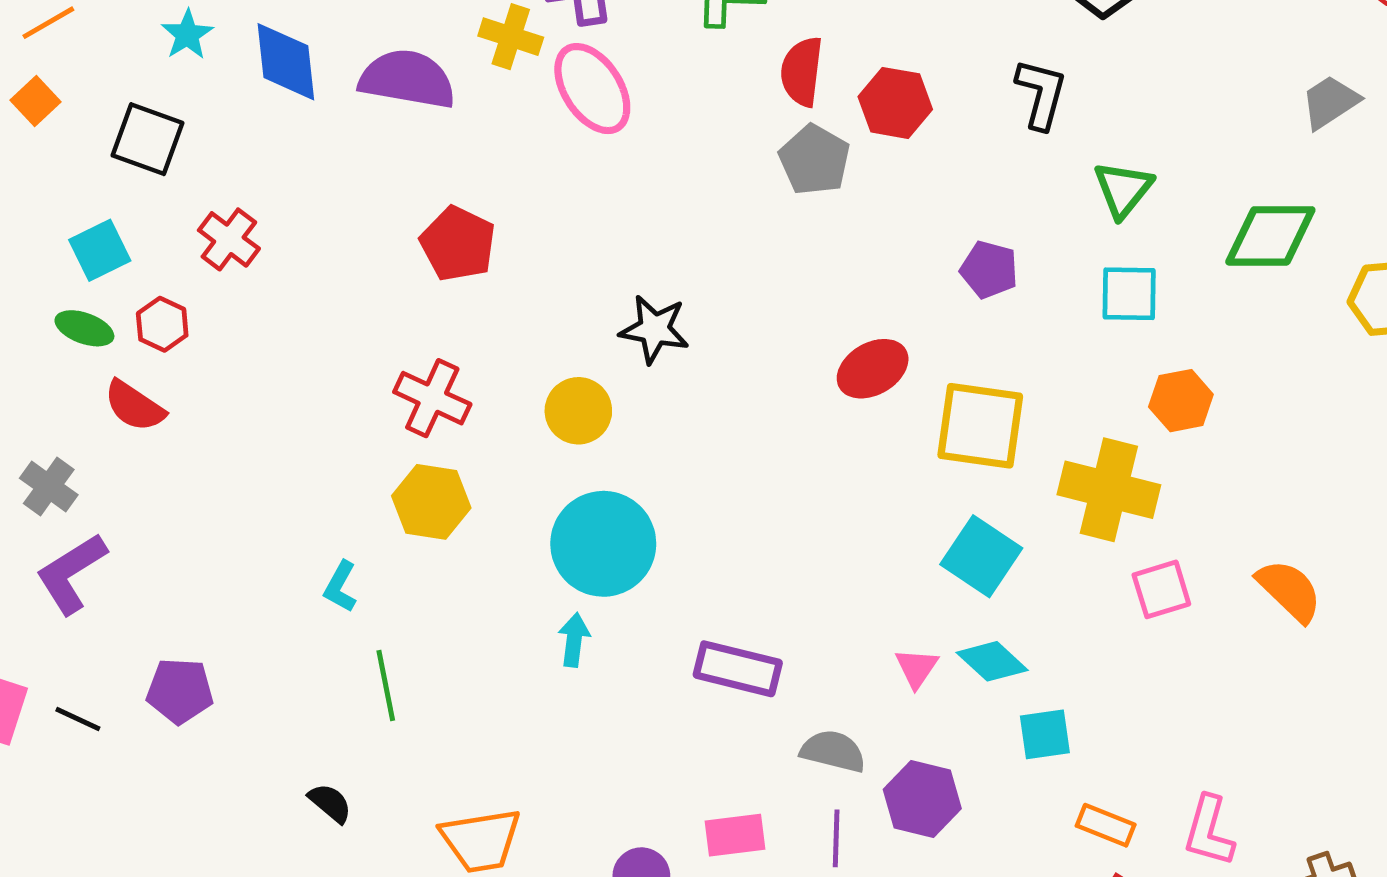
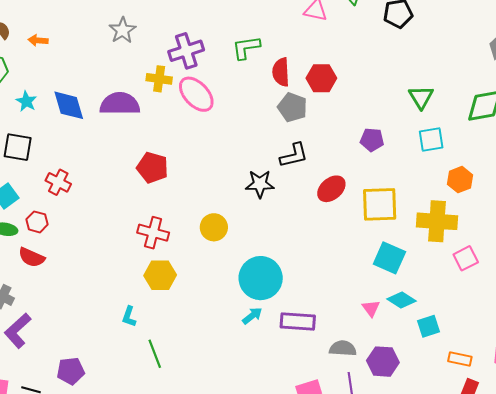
black L-shape: (1041, 94) -> (294, 155), moved, turned 72
black star: (654, 329) -> (260, 184), moved
cyan circle: (603, 544) -> (261, 278), moved
cyan arrow: (574, 640) -> (252, 316), moved, turned 55

